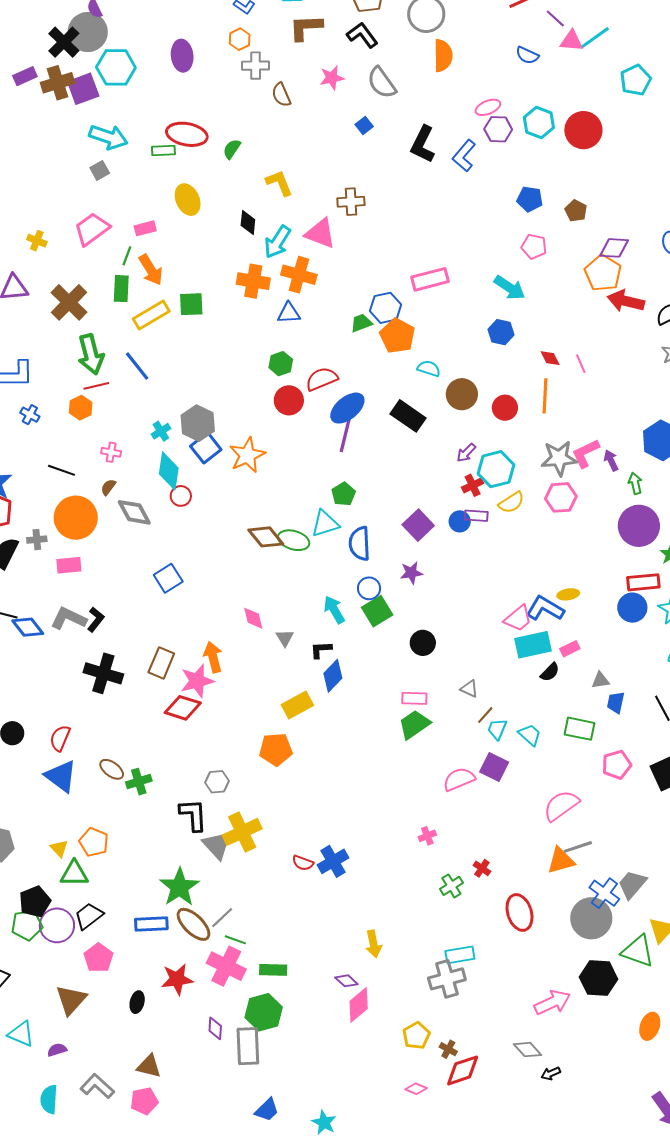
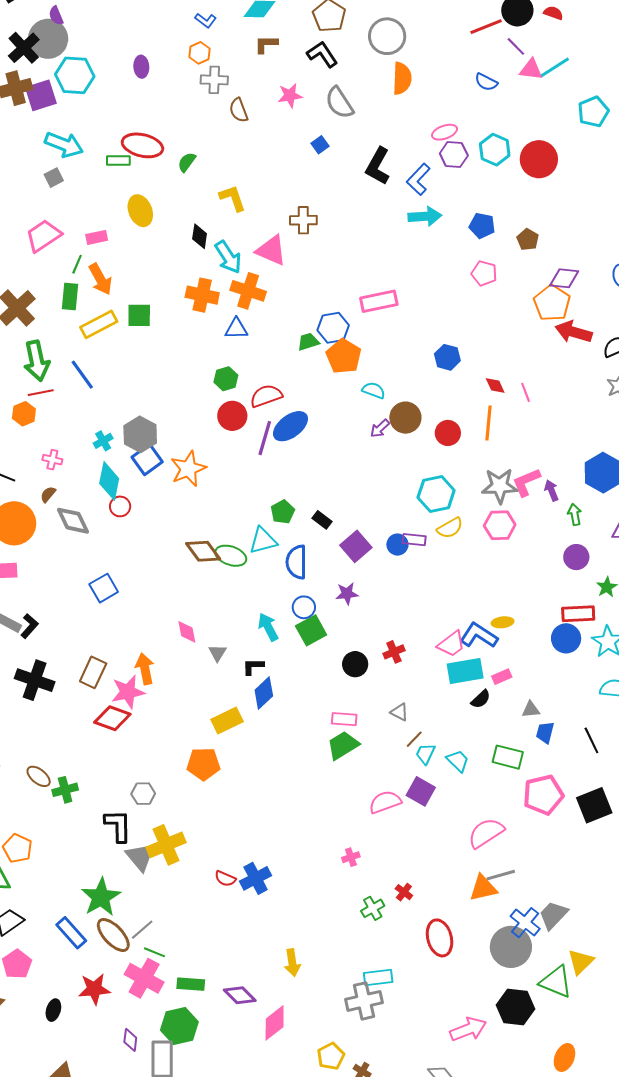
brown L-shape: (306, 27) -> (266, 44), size x0.7
purple ellipse: (182, 56) -> (141, 67), size x0.7
cyan arrow: (277, 242) -> (228, 257), turned -68
cyan arrow: (510, 288) -> (425, 216), moved, turned -40
black rectangle: (408, 416) -> (322, 520), moved, size x0.6
purple line: (345, 435) -> (265, 438), moved
purple arrow: (466, 453) -> (380, 428), moved
red cross: (473, 485) -> (394, 652), moved
purple circle: (639, 526) -> (576, 557), size x0.6
pink pentagon: (617, 765) -> (543, 795), size x1.4
blue rectangle: (151, 924) -> (71, 933), turned 48
purple diamond: (346, 981) -> (240, 995), moved, size x1.4

